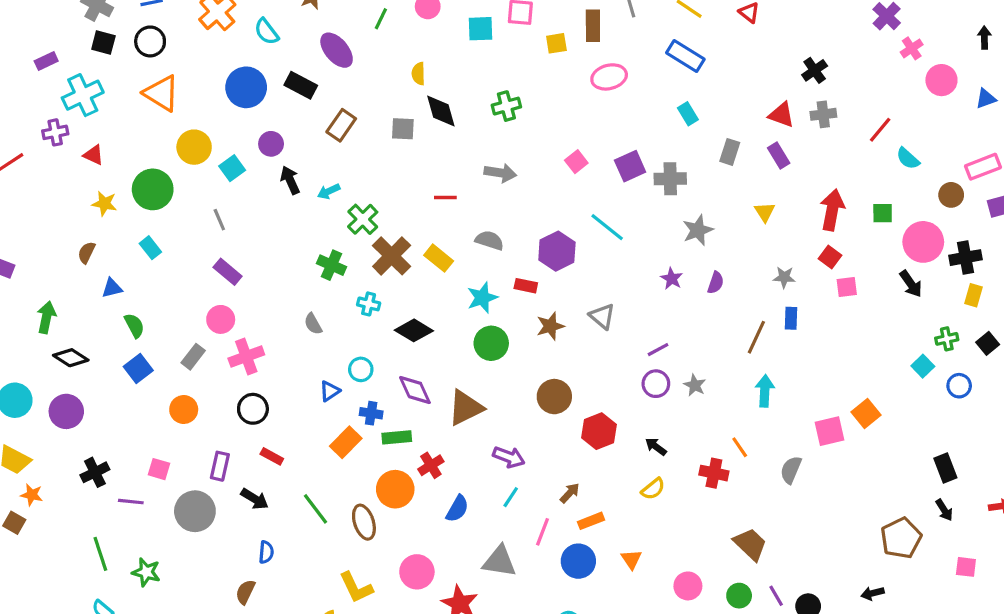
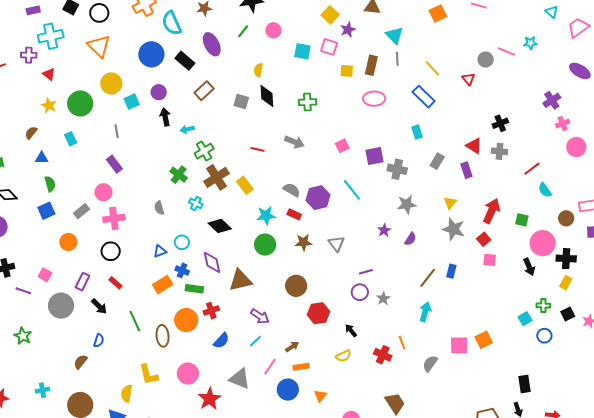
cyan semicircle: (266, 32) -> (172, 23), size x1.4
gray semicircle: (489, 240) -> (292, 190), moved
gray star: (784, 277) -> (454, 229), moved, size x1.6

